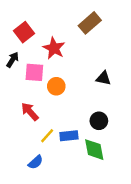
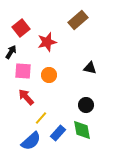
red star: (54, 48) -> (47, 42), turned 30
pink square: (34, 72) -> (23, 71), moved
blue rectangle: (69, 136) -> (58, 133), moved, turned -42
blue semicircle: (36, 162) -> (31, 141), size x1.5

